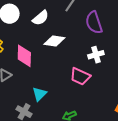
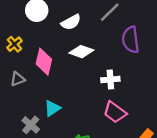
white cross: (96, 55) -> (110, 79), moved
pink trapezoid: (80, 76) -> (115, 112), moved

